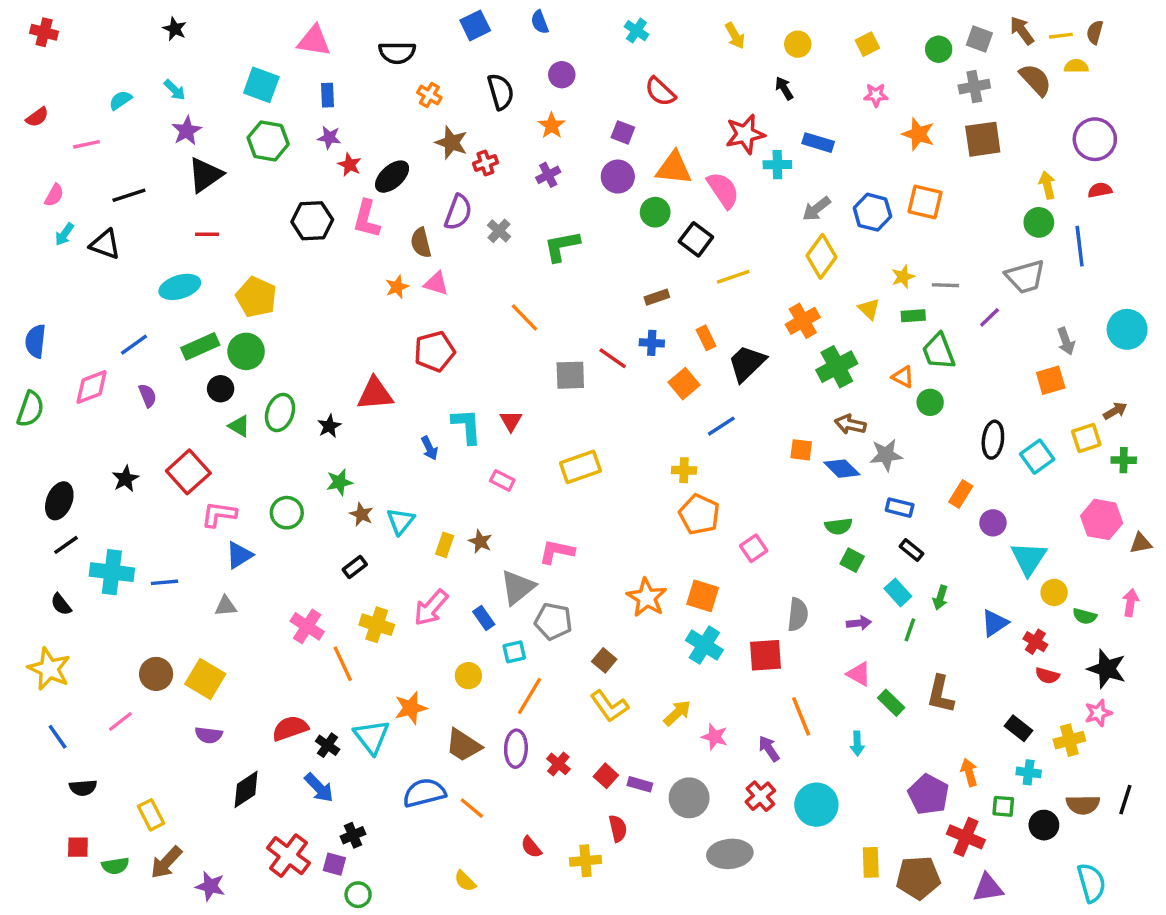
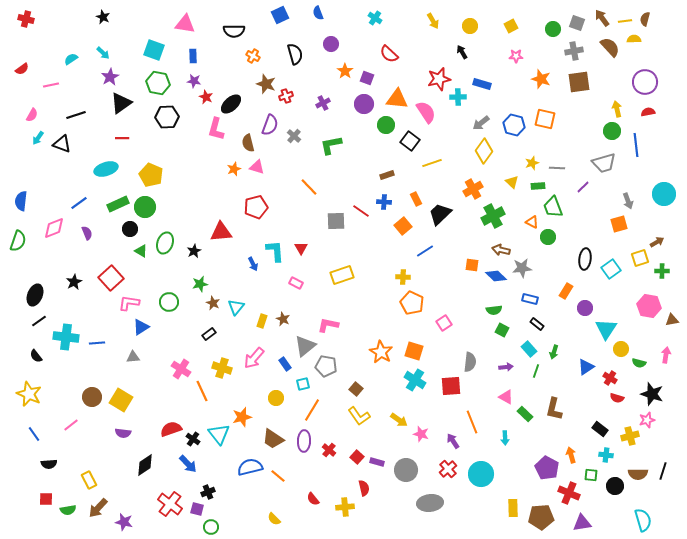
orange star: (552, 126) -> (345, 71), moved
black hexagon: (312, 221) -> (167, 117), moved
yellow arrow: (677, 713) -> (399, 420), turned 78

